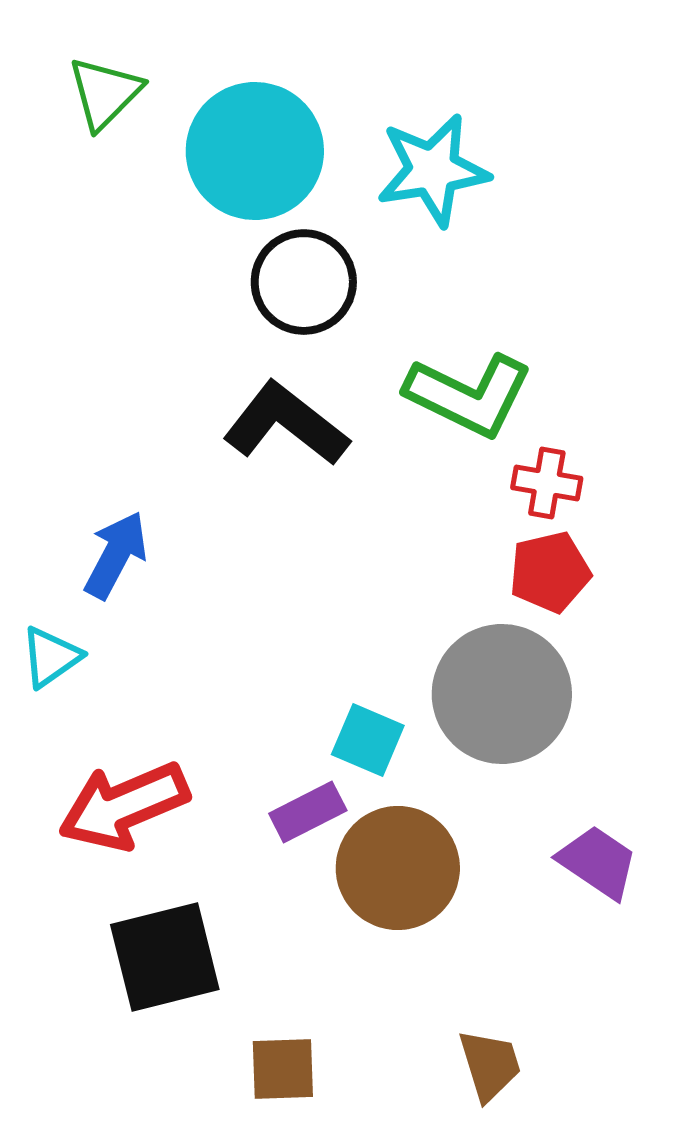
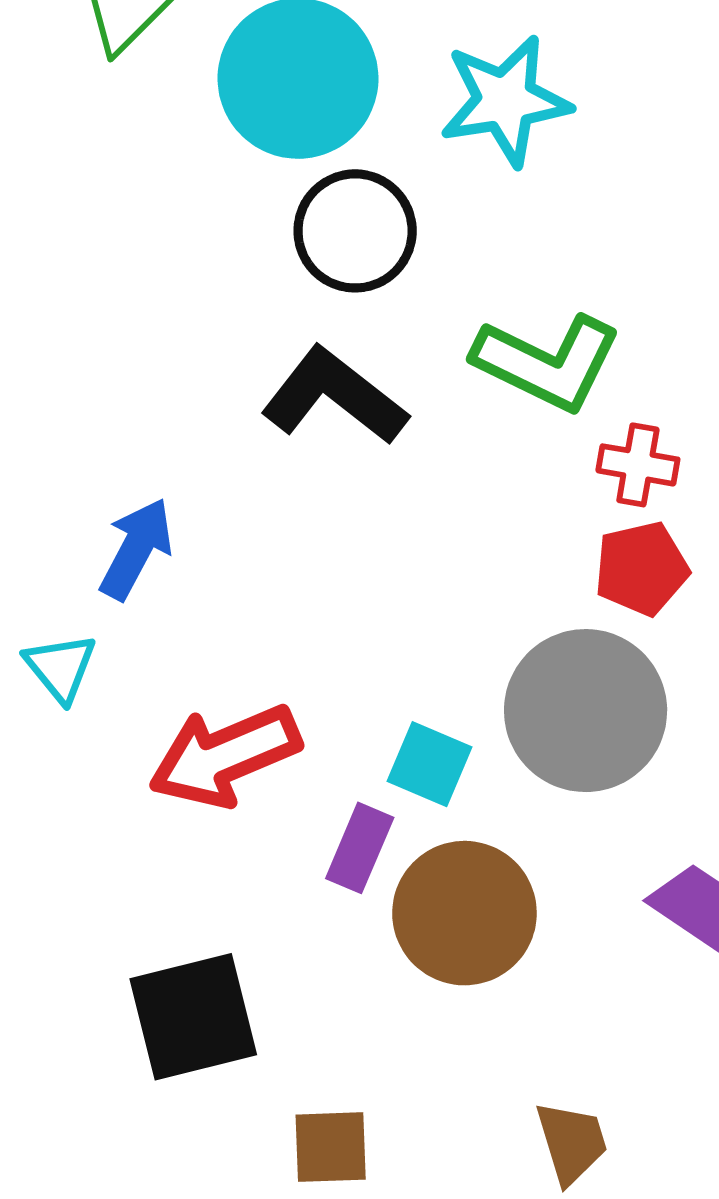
cyan triangle: (51, 657) -> (61, 667), turned -34
red arrow: (124, 806) -> (225, 756), moved
purple rectangle: (308, 812) -> (360, 848), turned -40

